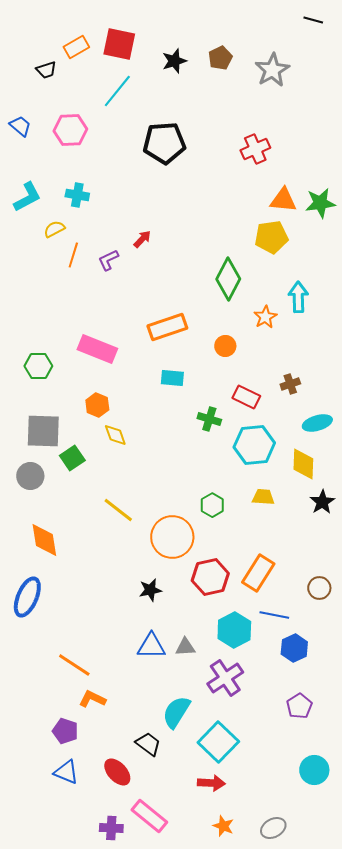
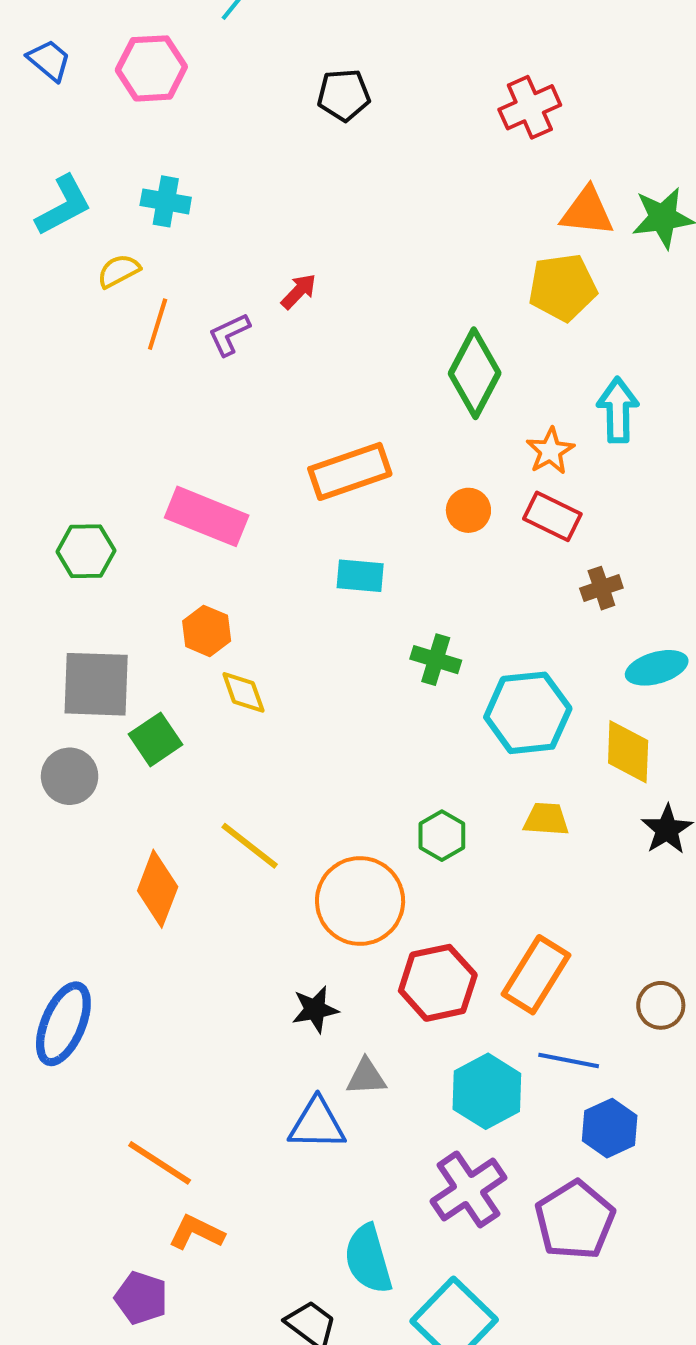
black pentagon: (164, 143) -> (344, 95), size x0.6
red rectangle: (246, 397) -> (552, 516), moved
orange diamond: (44, 540) -> (158, 889), moved, turned 30
gray triangle: (185, 647) -> (366, 1077), moved
purple pentagon: (299, 706) -> (575, 1220), moved, size x1.5
cyan semicircle: (176, 712) -> (368, 1259), turned -48

